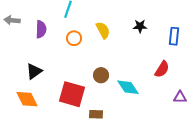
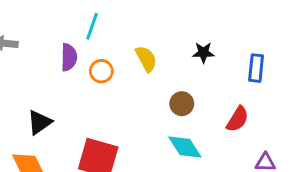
purple semicircle: (41, 29) -> (69, 57), moved
brown circle: (101, 75) -> (182, 104), moved

